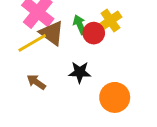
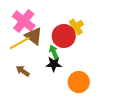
green arrow: (80, 25) -> (54, 52), moved
red circle: (94, 33) -> (64, 36), size x1.5

